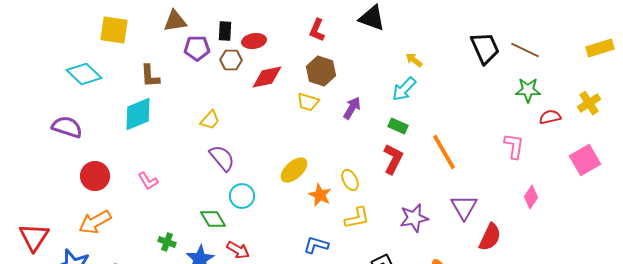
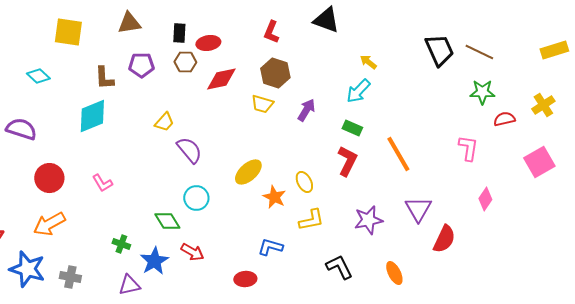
purple pentagon: (197, 48) -> (141, 65), moved
cyan diamond: (84, 74) -> (38, 76), size x0.7
purple semicircle: (222, 158) -> (189, 150), moved

